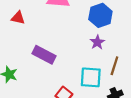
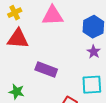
red triangle: (18, 18) -> (18, 39), size x1.6

